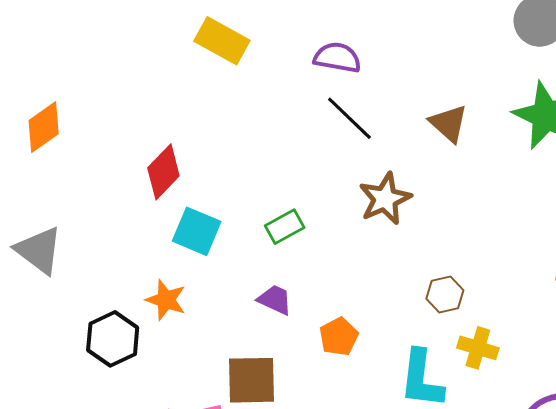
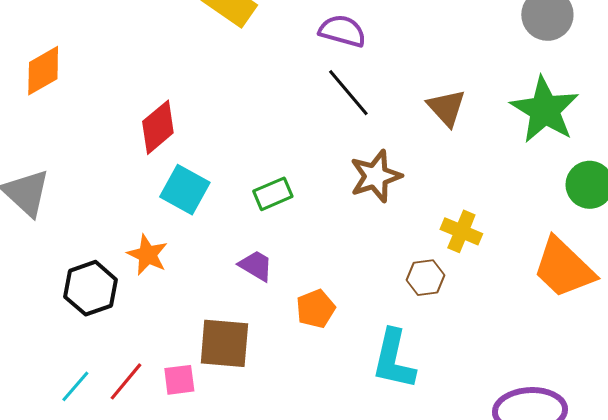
yellow cross: (478, 348) -> (461, 231), moved

